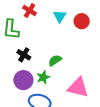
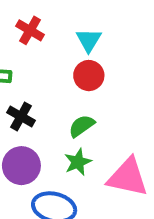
red circle: (82, 21) -> (89, 76), moved
green star: (43, 77) -> (78, 162), moved

